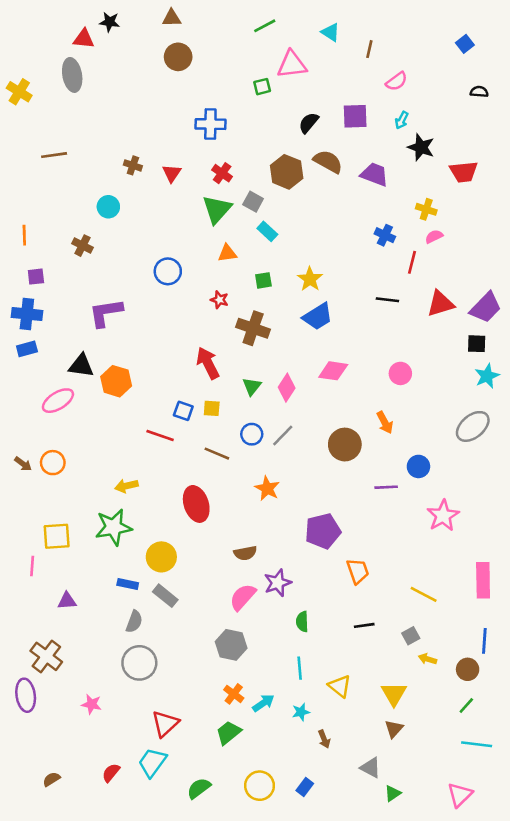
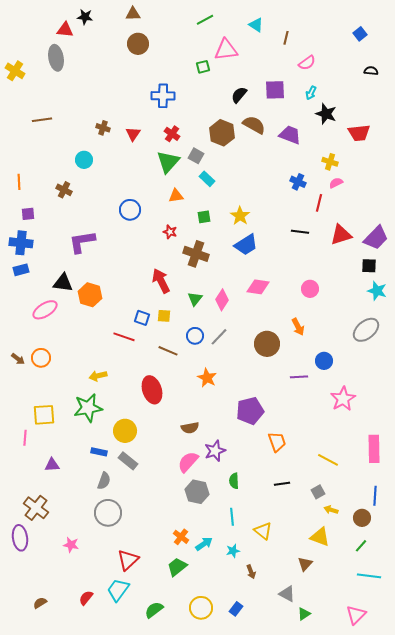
cyan star: (487, 376) -> (377, 291), turned -30
gray hexagon: (231, 645) -> (197, 492), moved
yellow triangle: (394, 694) -> (320, 537), moved, turned -40

